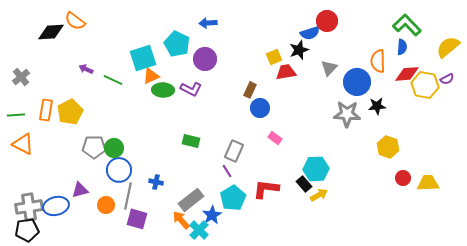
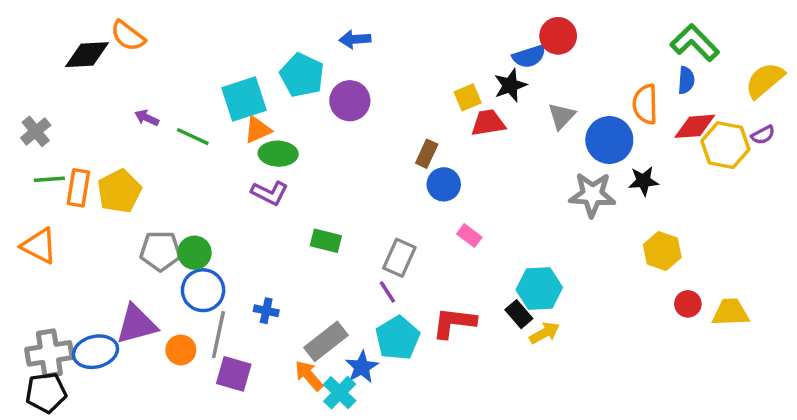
purple L-shape: (191, 89) -> (270, 193), moved
green line: (16, 115) -> (49, 179), moved
purple triangle: (80, 190) -> (136, 324), size x1.5

